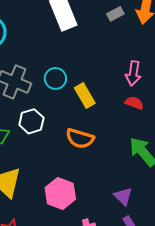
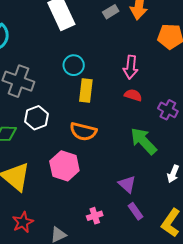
cyan circle: (55, 78) -> (74, 65), moved
yellow rectangle: (85, 95) -> (86, 91), turned 40
pink hexagon: (60, 193) -> (64, 166), moved

